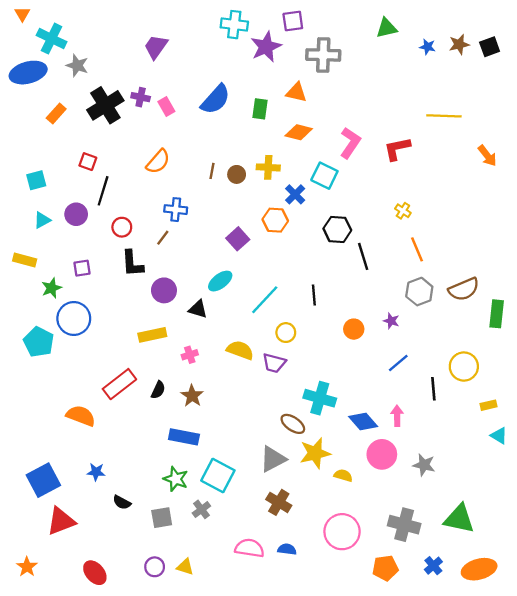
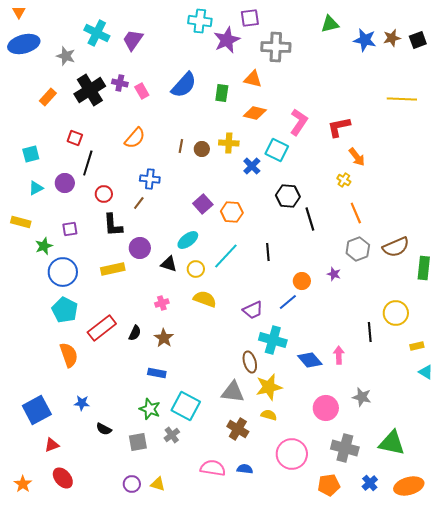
cyan cross: (52, 39) -> (97, 33), moved
blue star: (428, 47) -> (365, 40), size x1.6
blue ellipse: (28, 73) -> (24, 44), moved
yellow line: (444, 116) -> (402, 99), moved
orange arrow: (487, 156) -> (357, 157), moved
orange hexagon: (275, 220) -> (232, 212), moved
yellow circle: (286, 333) -> (196, 269), moved
yellow rectangle: (152, 335) -> (113, 269), moved
cyan pentagon: (39, 342) -> (65, 310), moved
purple trapezoid: (274, 363) -> (253, 310), moved, turned -40
blue line: (398, 363) -> (288, 302), moved
orange semicircle: (81, 416) -> (69, 355), turned 50
brown ellipse: (293, 424) -> (250, 362), turned 40
blue rectangle: (184, 437) -> (157, 373), size x0.7
pink circle: (382, 454) -> (326, 408), moved
gray triangle: (273, 459) -> (233, 392), turned 35
yellow semicircle: (343, 475) -> (269, 415), moved
red triangle: (61, 521) -> (52, 445), size x0.6
red ellipse: (95, 573) -> (63, 478), moved

